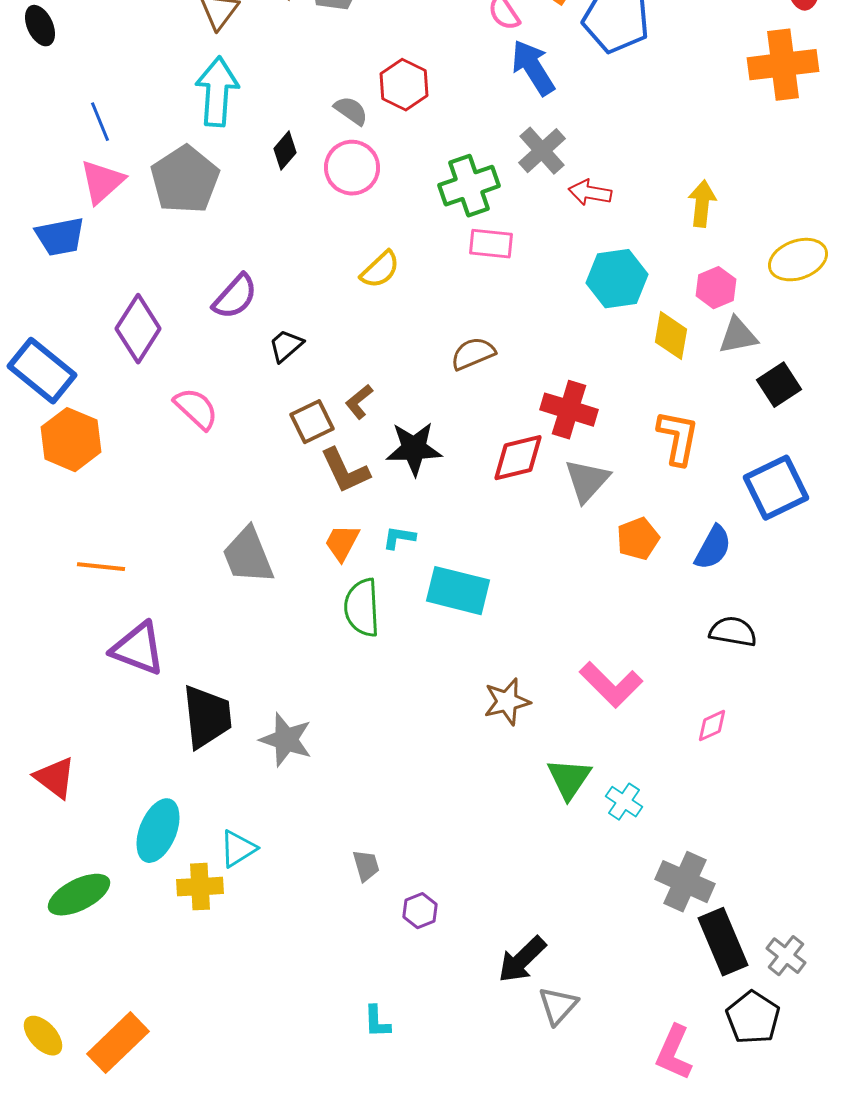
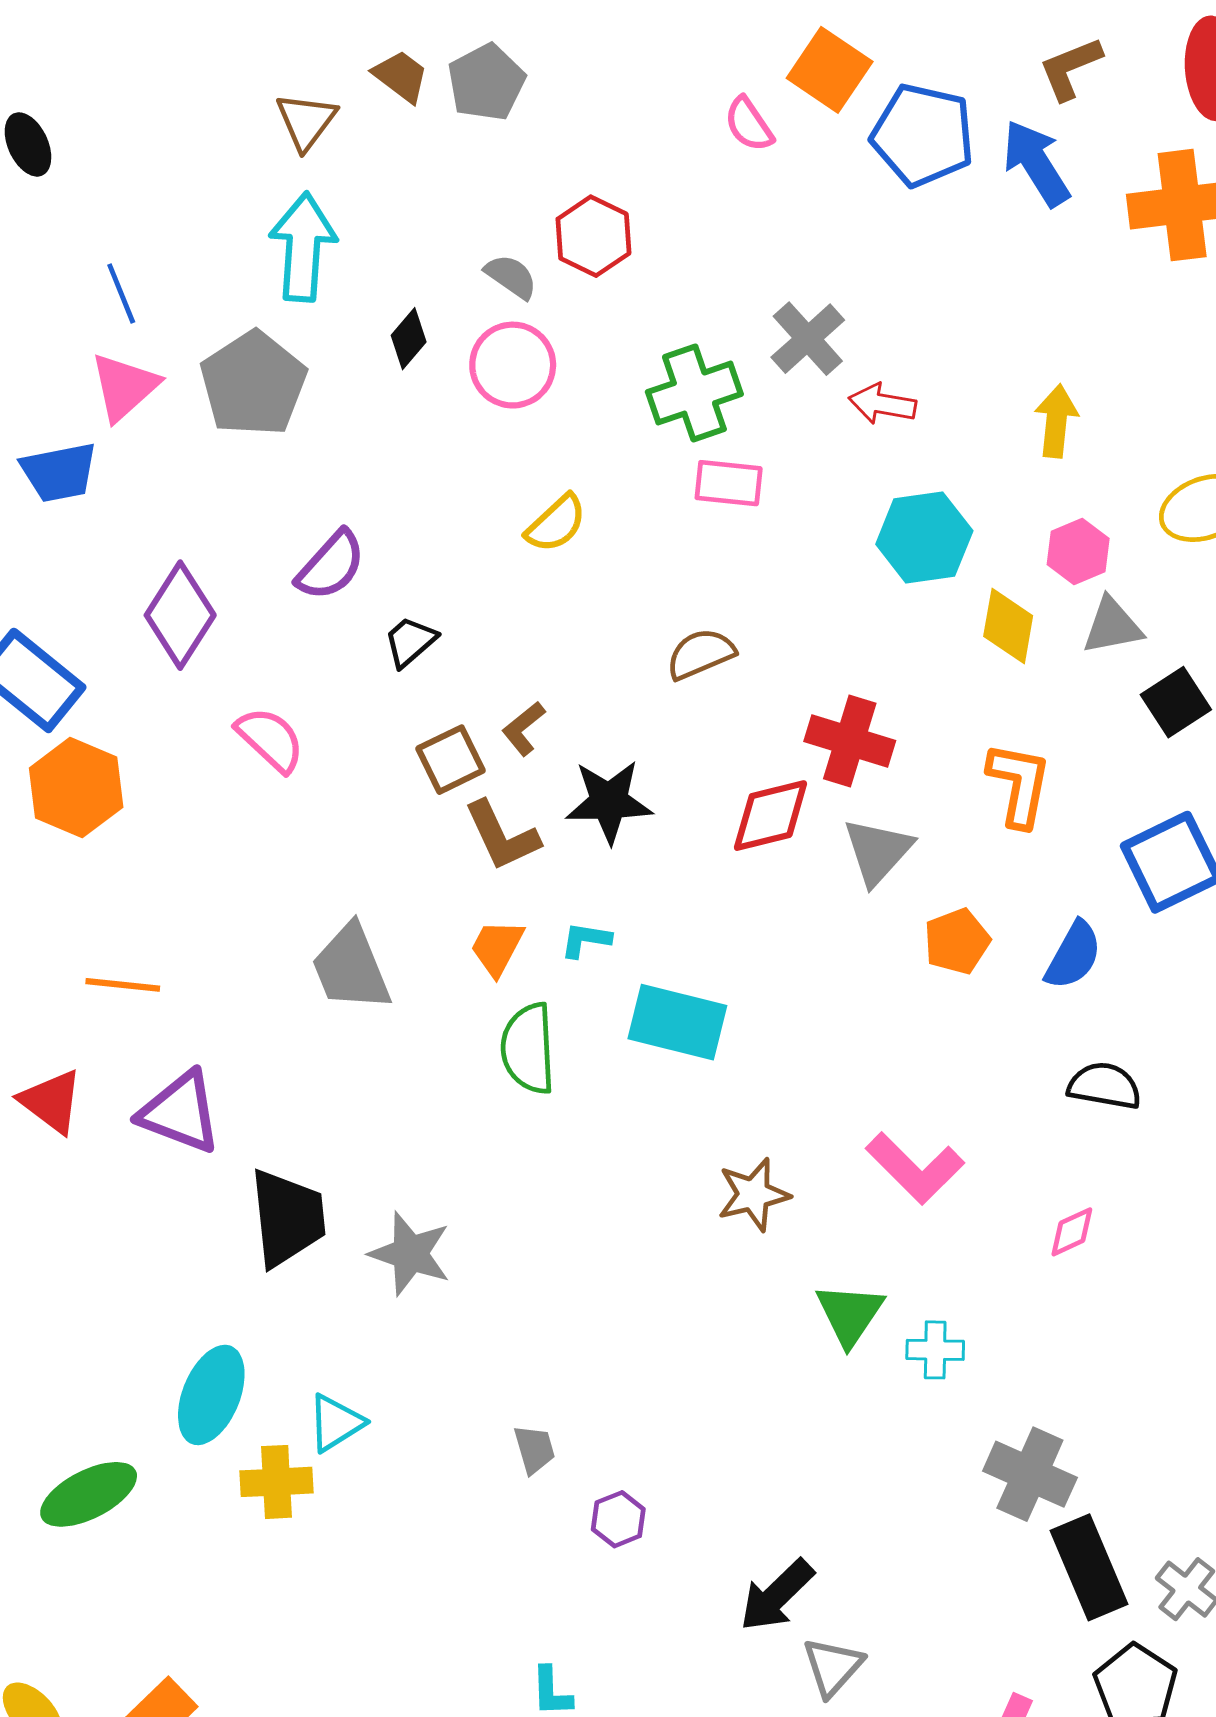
blue arrow: (533, 68) -> (1036, 163), moved
red triangle: (55, 778) -> (51, 1101), moved
cyan cross: (624, 802) -> (935, 1350), turned -33

